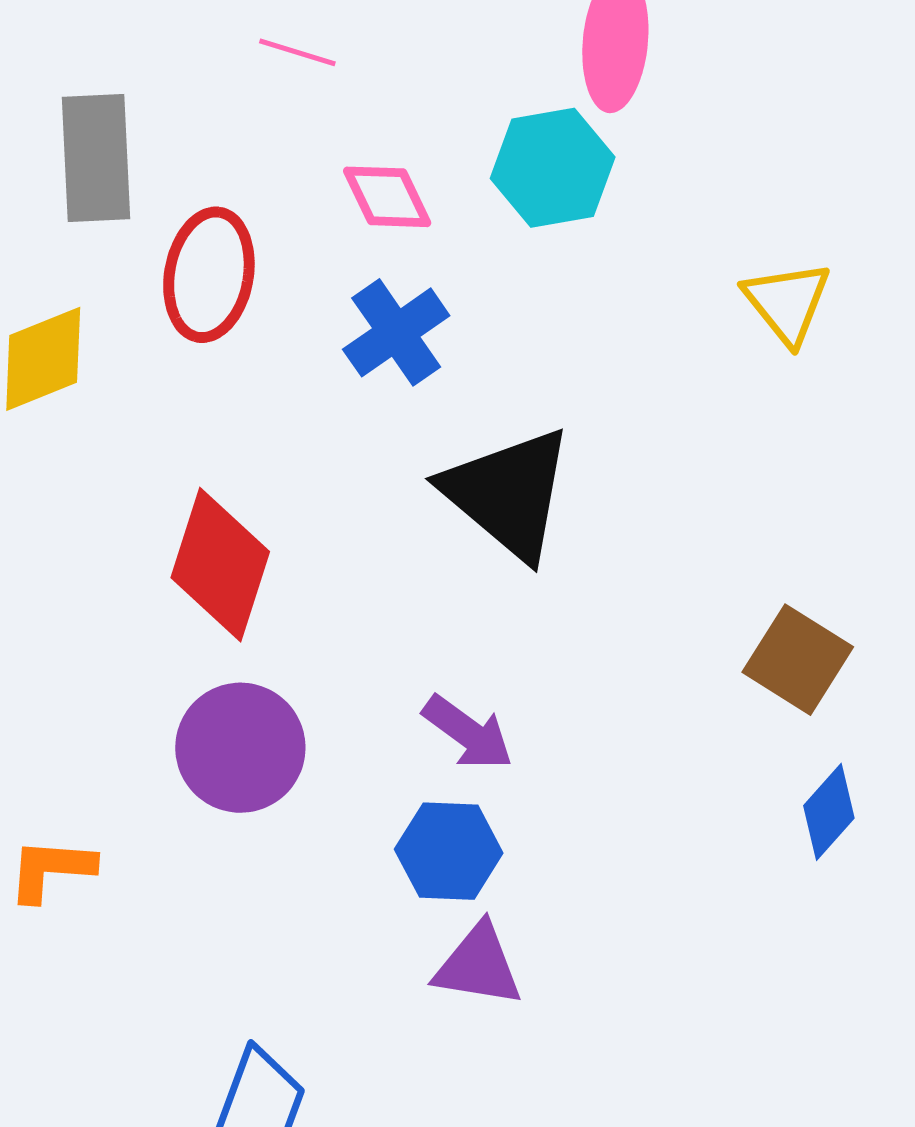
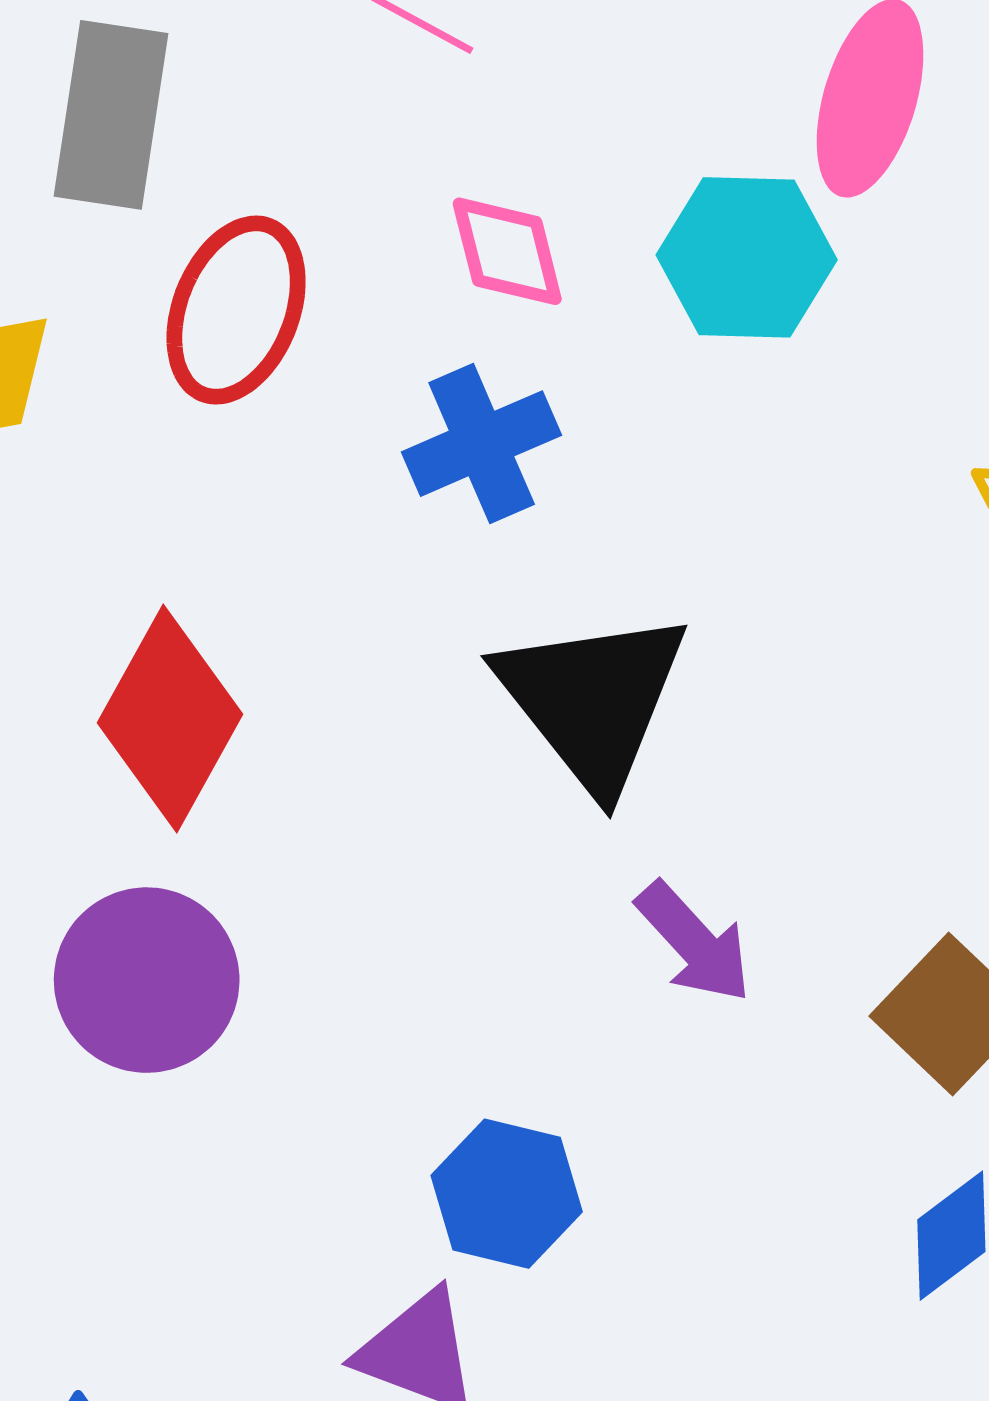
purple arrow: (468, 733) -> (694, 942), moved
blue hexagon: (449, 851) -> (507, 1194), moved

